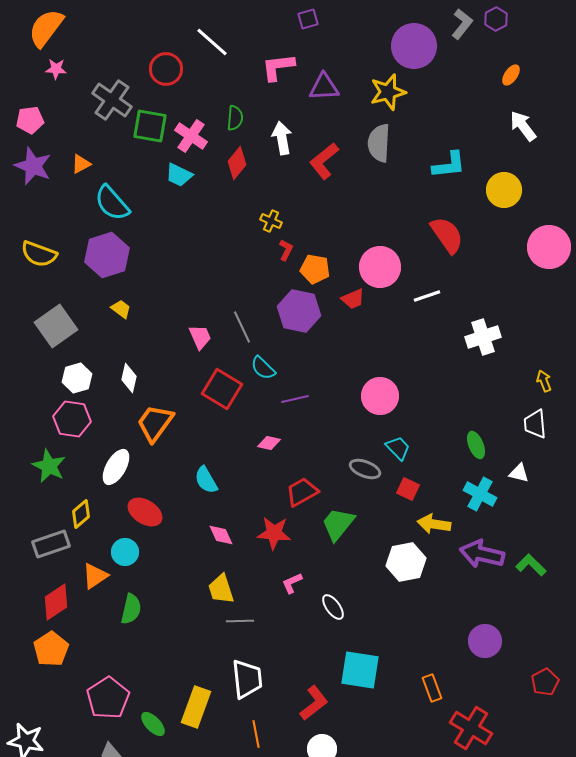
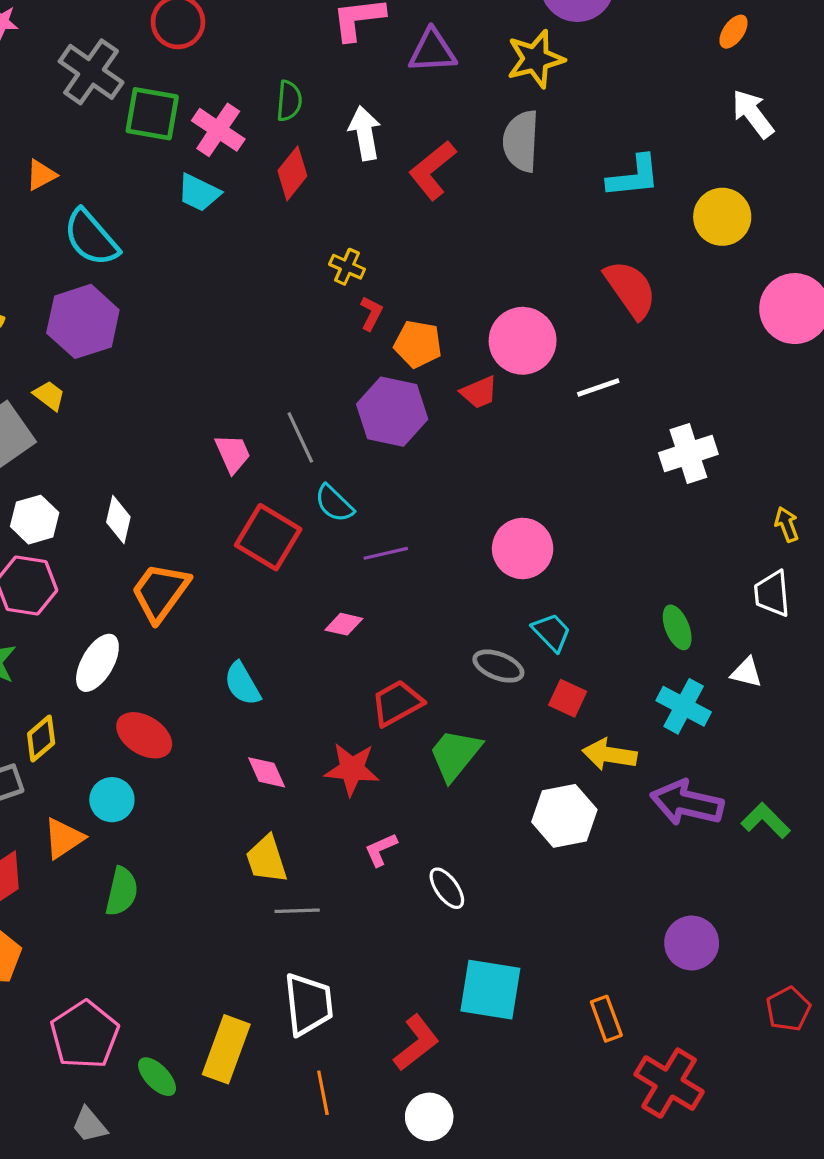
yellow trapezoid: (121, 309) -> (49, 396), moved

